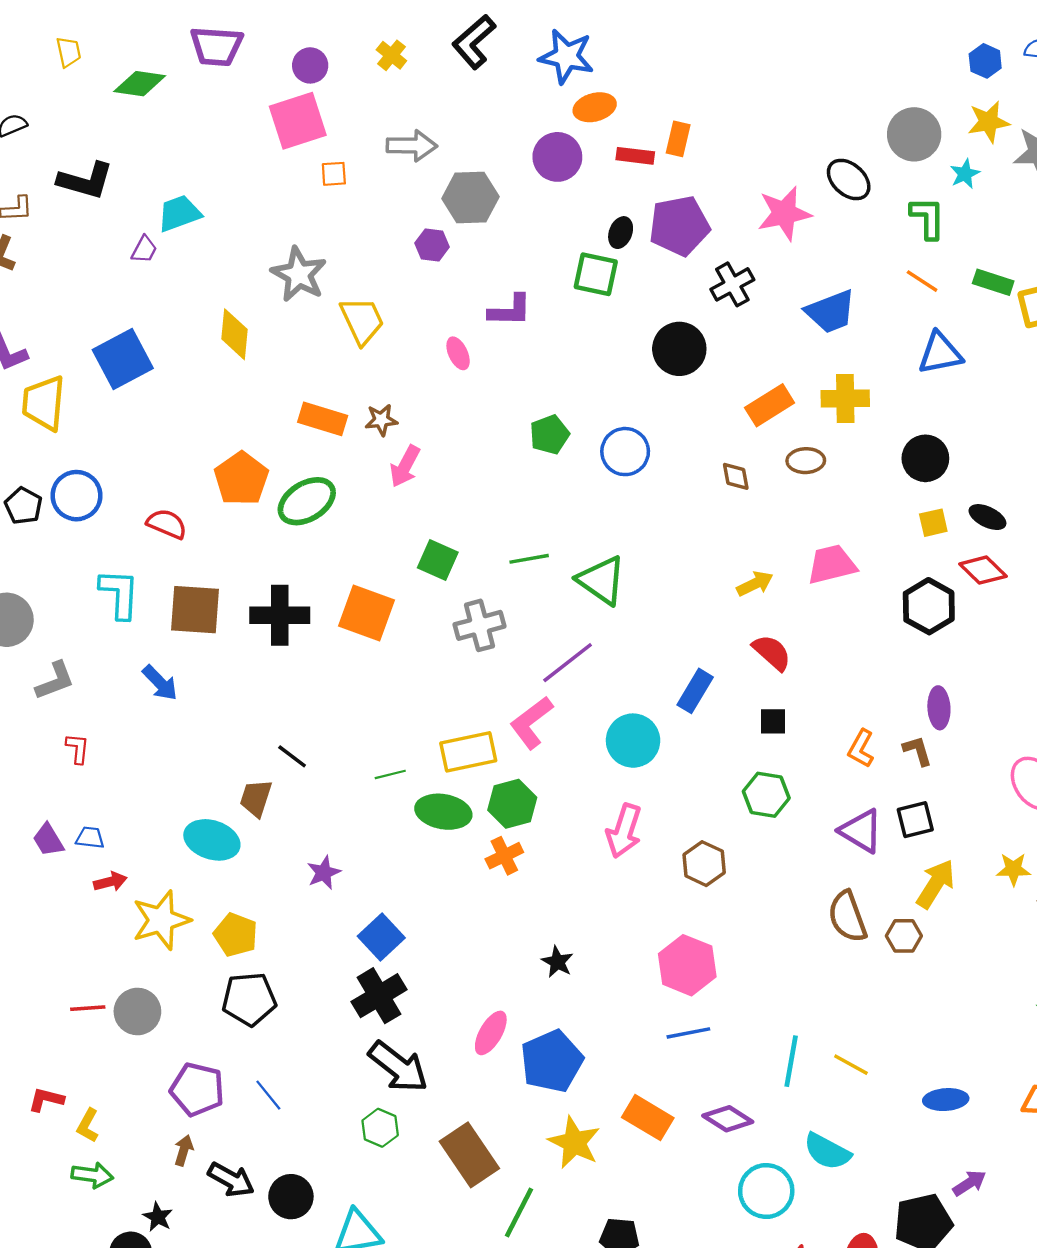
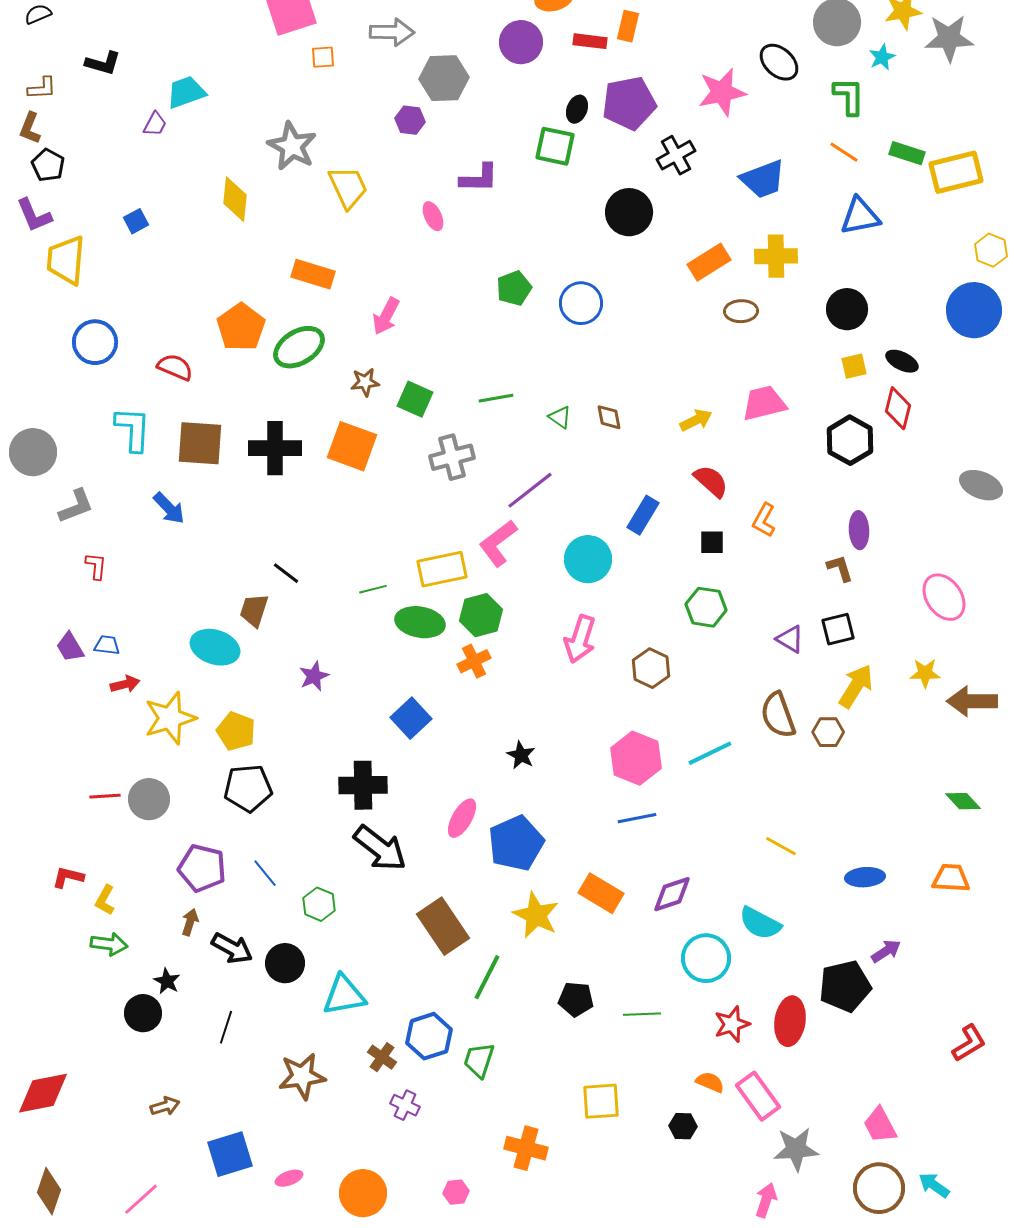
black L-shape: (85, 181) -> (103, 63), size x0.7
blue square: (123, 359) -> (136, 221), size x0.5
brown star: (381, 420) -> (365, 382), moved
brown diamond: (736, 476) -> (609, 417), moved
black pentagon: (23, 506) -> (48, 165), moved
red diamond: (983, 570) -> (898, 408), turned 60
green triangle: (601, 580) -> (560, 417), size x0.5
orange L-shape: (861, 748) -> (764, 520), moved
purple triangle: (861, 831) -> (790, 639), size x0.7
blue square: (381, 937) -> (411, 718), moved
black cross: (379, 996) -> (363, 785), turned 30
cyan line: (791, 1061) -> (710, 753), moved, turned 54
purple diamond: (728, 1119) -> (672, 894), turned -51
green hexagon: (380, 1128) -> (319, 904), moved

